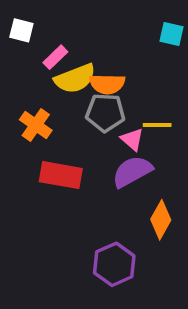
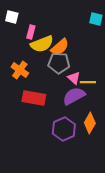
pink rectangle: (55, 57) -> (31, 32), turned -32
orange semicircle: (107, 84) -> (60, 47), turned -42
yellow line: (157, 125) -> (88, 82), moved
purple hexagon: (114, 264) -> (64, 129), moved

